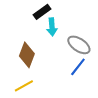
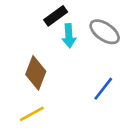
gray ellipse: (79, 45) -> (105, 32), moved

